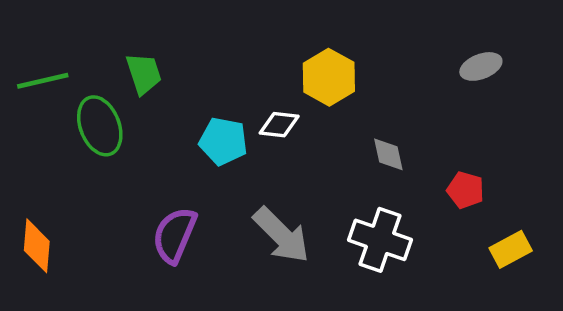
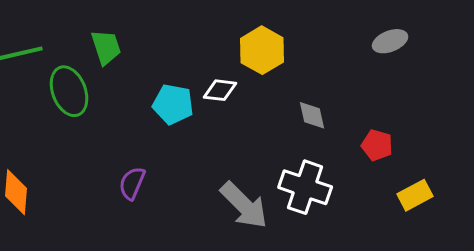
purple semicircle: (175, 235) -> (132, 183), size x0.7
gray arrow: (281, 235) -> (244, 205), moved

